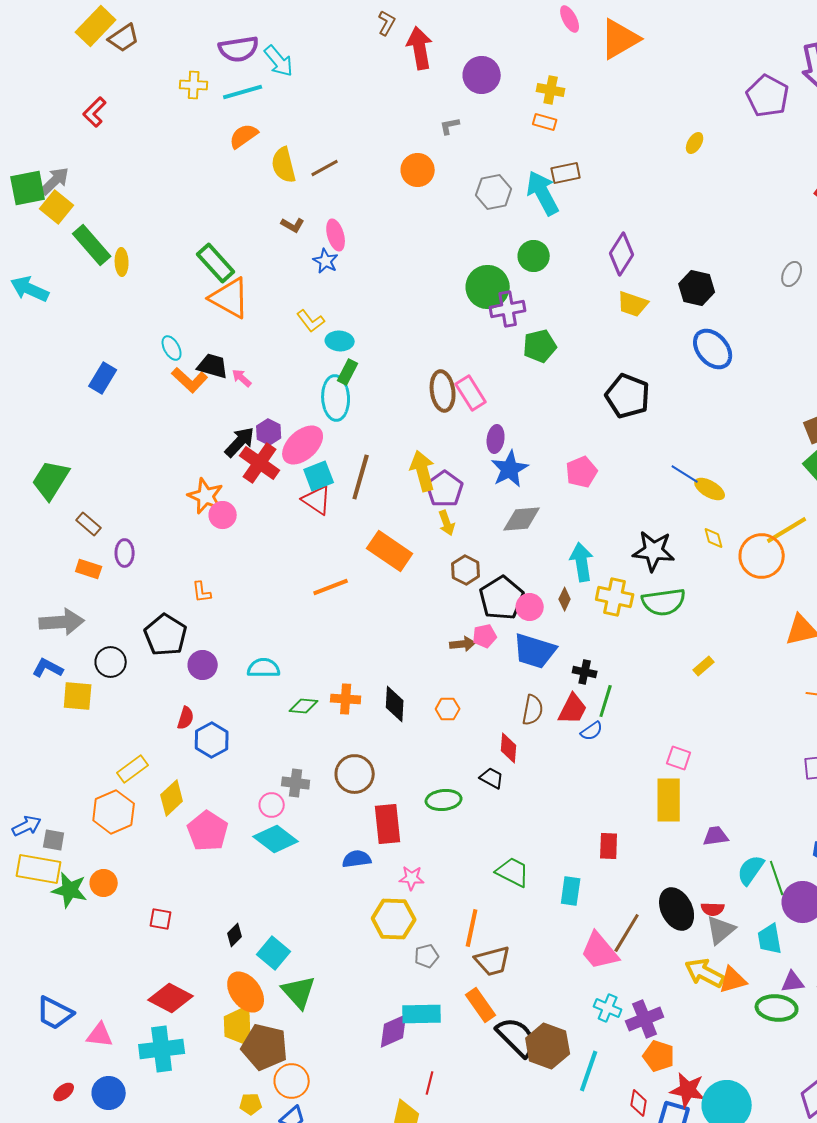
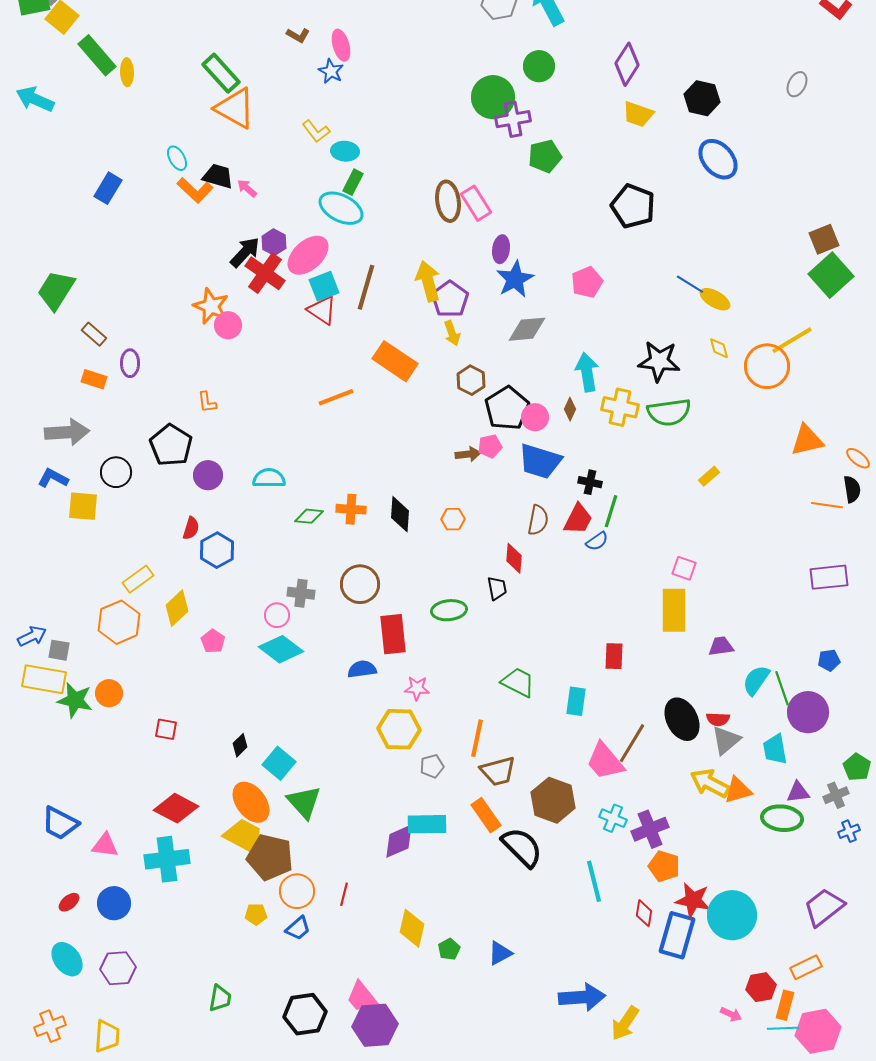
cyan ellipse: (336, 398) -> (341, 208), turned -60
black trapezoid: (492, 778) -> (497, 588), turned 50
pink pentagon: (208, 831) -> (213, 641), size x0.6
yellow trapezoid: (239, 1026) -> (244, 836), turned 120
brown hexagon: (548, 1046) -> (553, 800), moved
cyan line: (589, 1071) -> (594, 881), turned -33
red line: (430, 1083) -> (344, 894), moved

